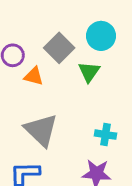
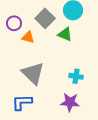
green triangle: (89, 72) -> (65, 34), turned -42

